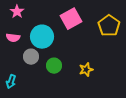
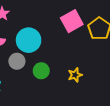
pink square: (71, 19) -> (72, 21), moved

